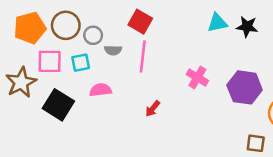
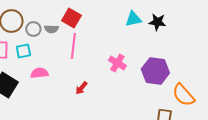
gray semicircle: (113, 50) -> (51, 29), moved

